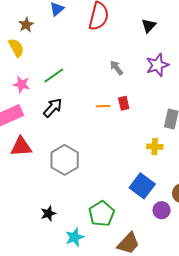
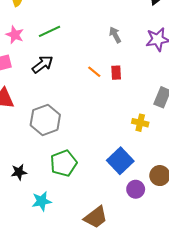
orange line: (103, 106) -> (94, 72), turned 32
green pentagon: (102, 214) -> (64, 163), moved

